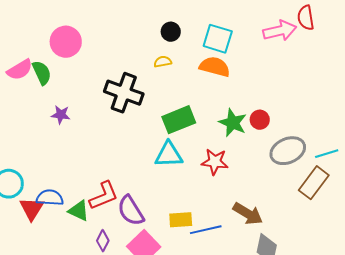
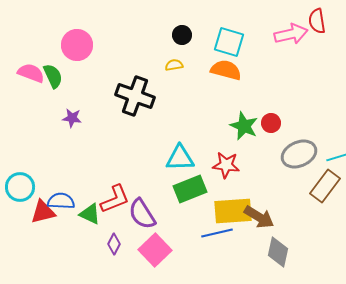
pink semicircle: (20, 70) -> (31, 73), turned -128
green rectangle: (179, 120) -> (190, 189), moved
red triangle: (32, 209) -> (43, 212), turned 44
yellow rectangle: (181, 220) -> (233, 211), moved, size x1.6

